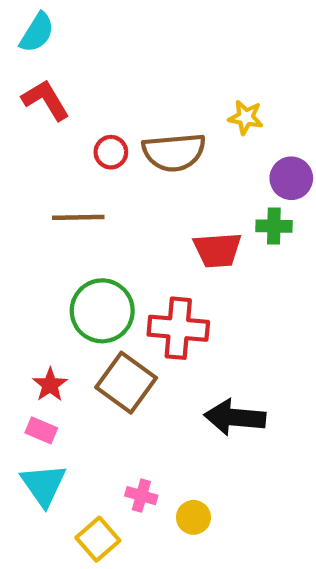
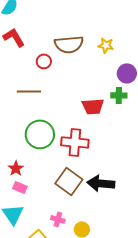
brown semicircle: (174, 152) -> (69, 44), moved
brown square: (126, 383) -> (69, 181), moved
pink rectangle: (41, 430) -> (20, 187), moved

